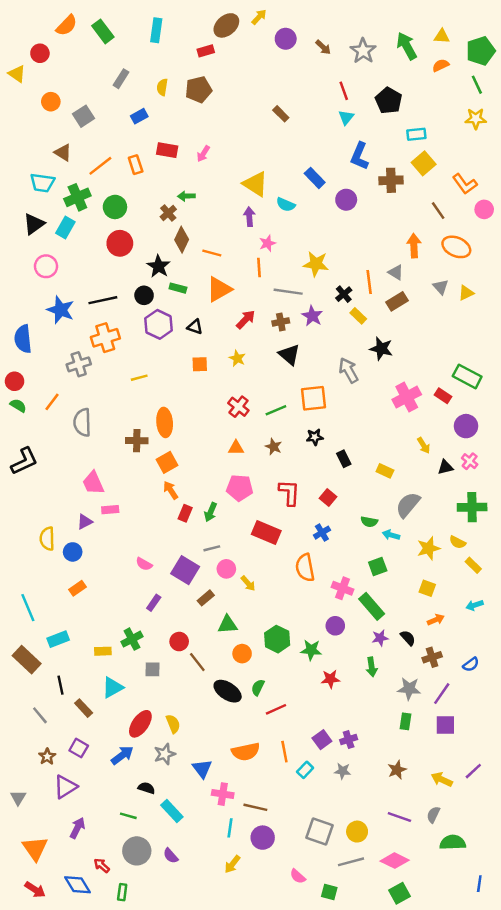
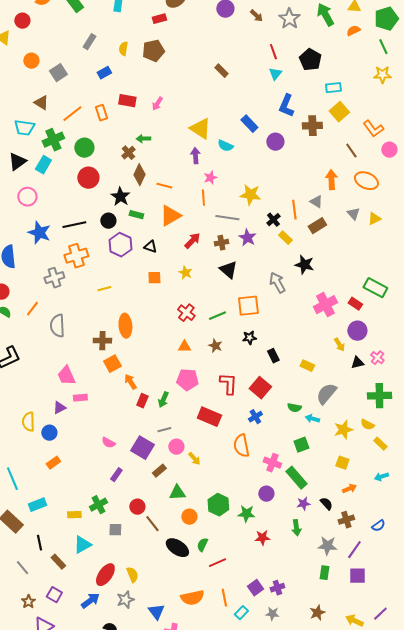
purple circle: (466, 426) -> (357, 331), moved
orange square: (167, 462) -> (112, 364), moved
red square: (328, 497) -> (260, 388), size x1.5

